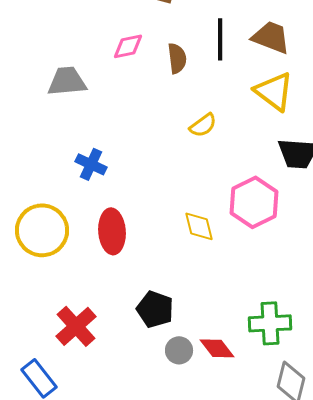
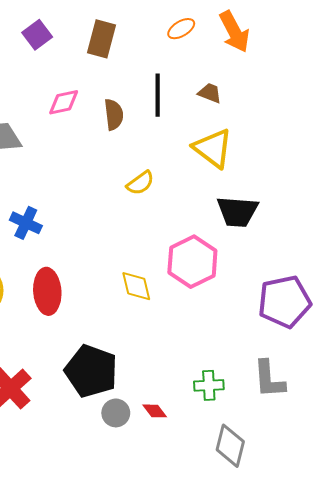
brown trapezoid: (271, 37) -> (210, 93), size x0.6
black pentagon: (155, 309) -> (91, 371), size x1.4
green cross: (270, 323) -> (209, 385), size x0.7
red diamond: (217, 348) -> (155, 411), size x0.7

